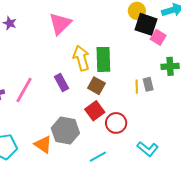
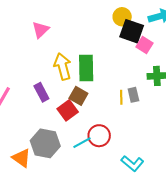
pink triangle: (60, 24) -> (40, 30), size x0.7
red square: (95, 111) -> (68, 110), moved
cyan line: (98, 157) -> (82, 143), moved

